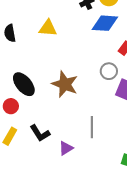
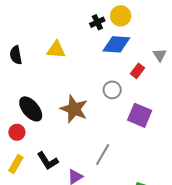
gray circle: (109, 71) -> (112, 90), moved
gray line: (92, 127) -> (103, 154), turned 30

